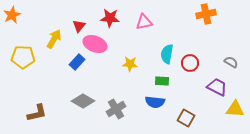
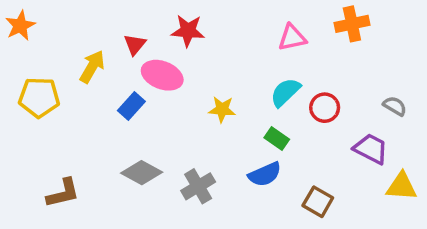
pink triangle: (144, 22) -> (292, 38), moved
cyan semicircle: (167, 54) -> (285, 92), turned 36
green rectangle: (162, 81) -> (277, 138), turned 32
blue semicircle: (155, 102) -> (265, 174), turned -30

